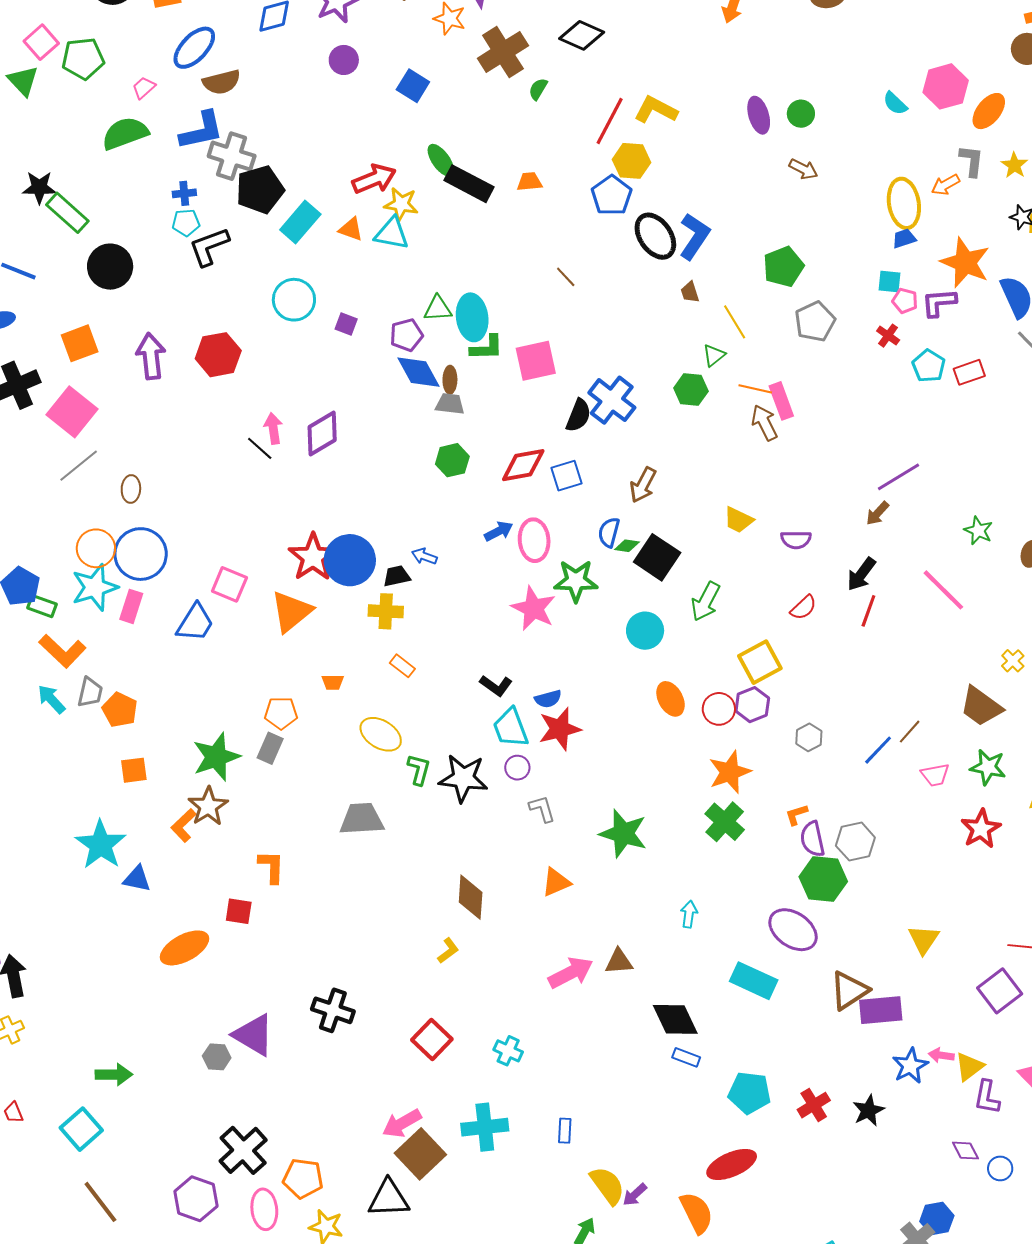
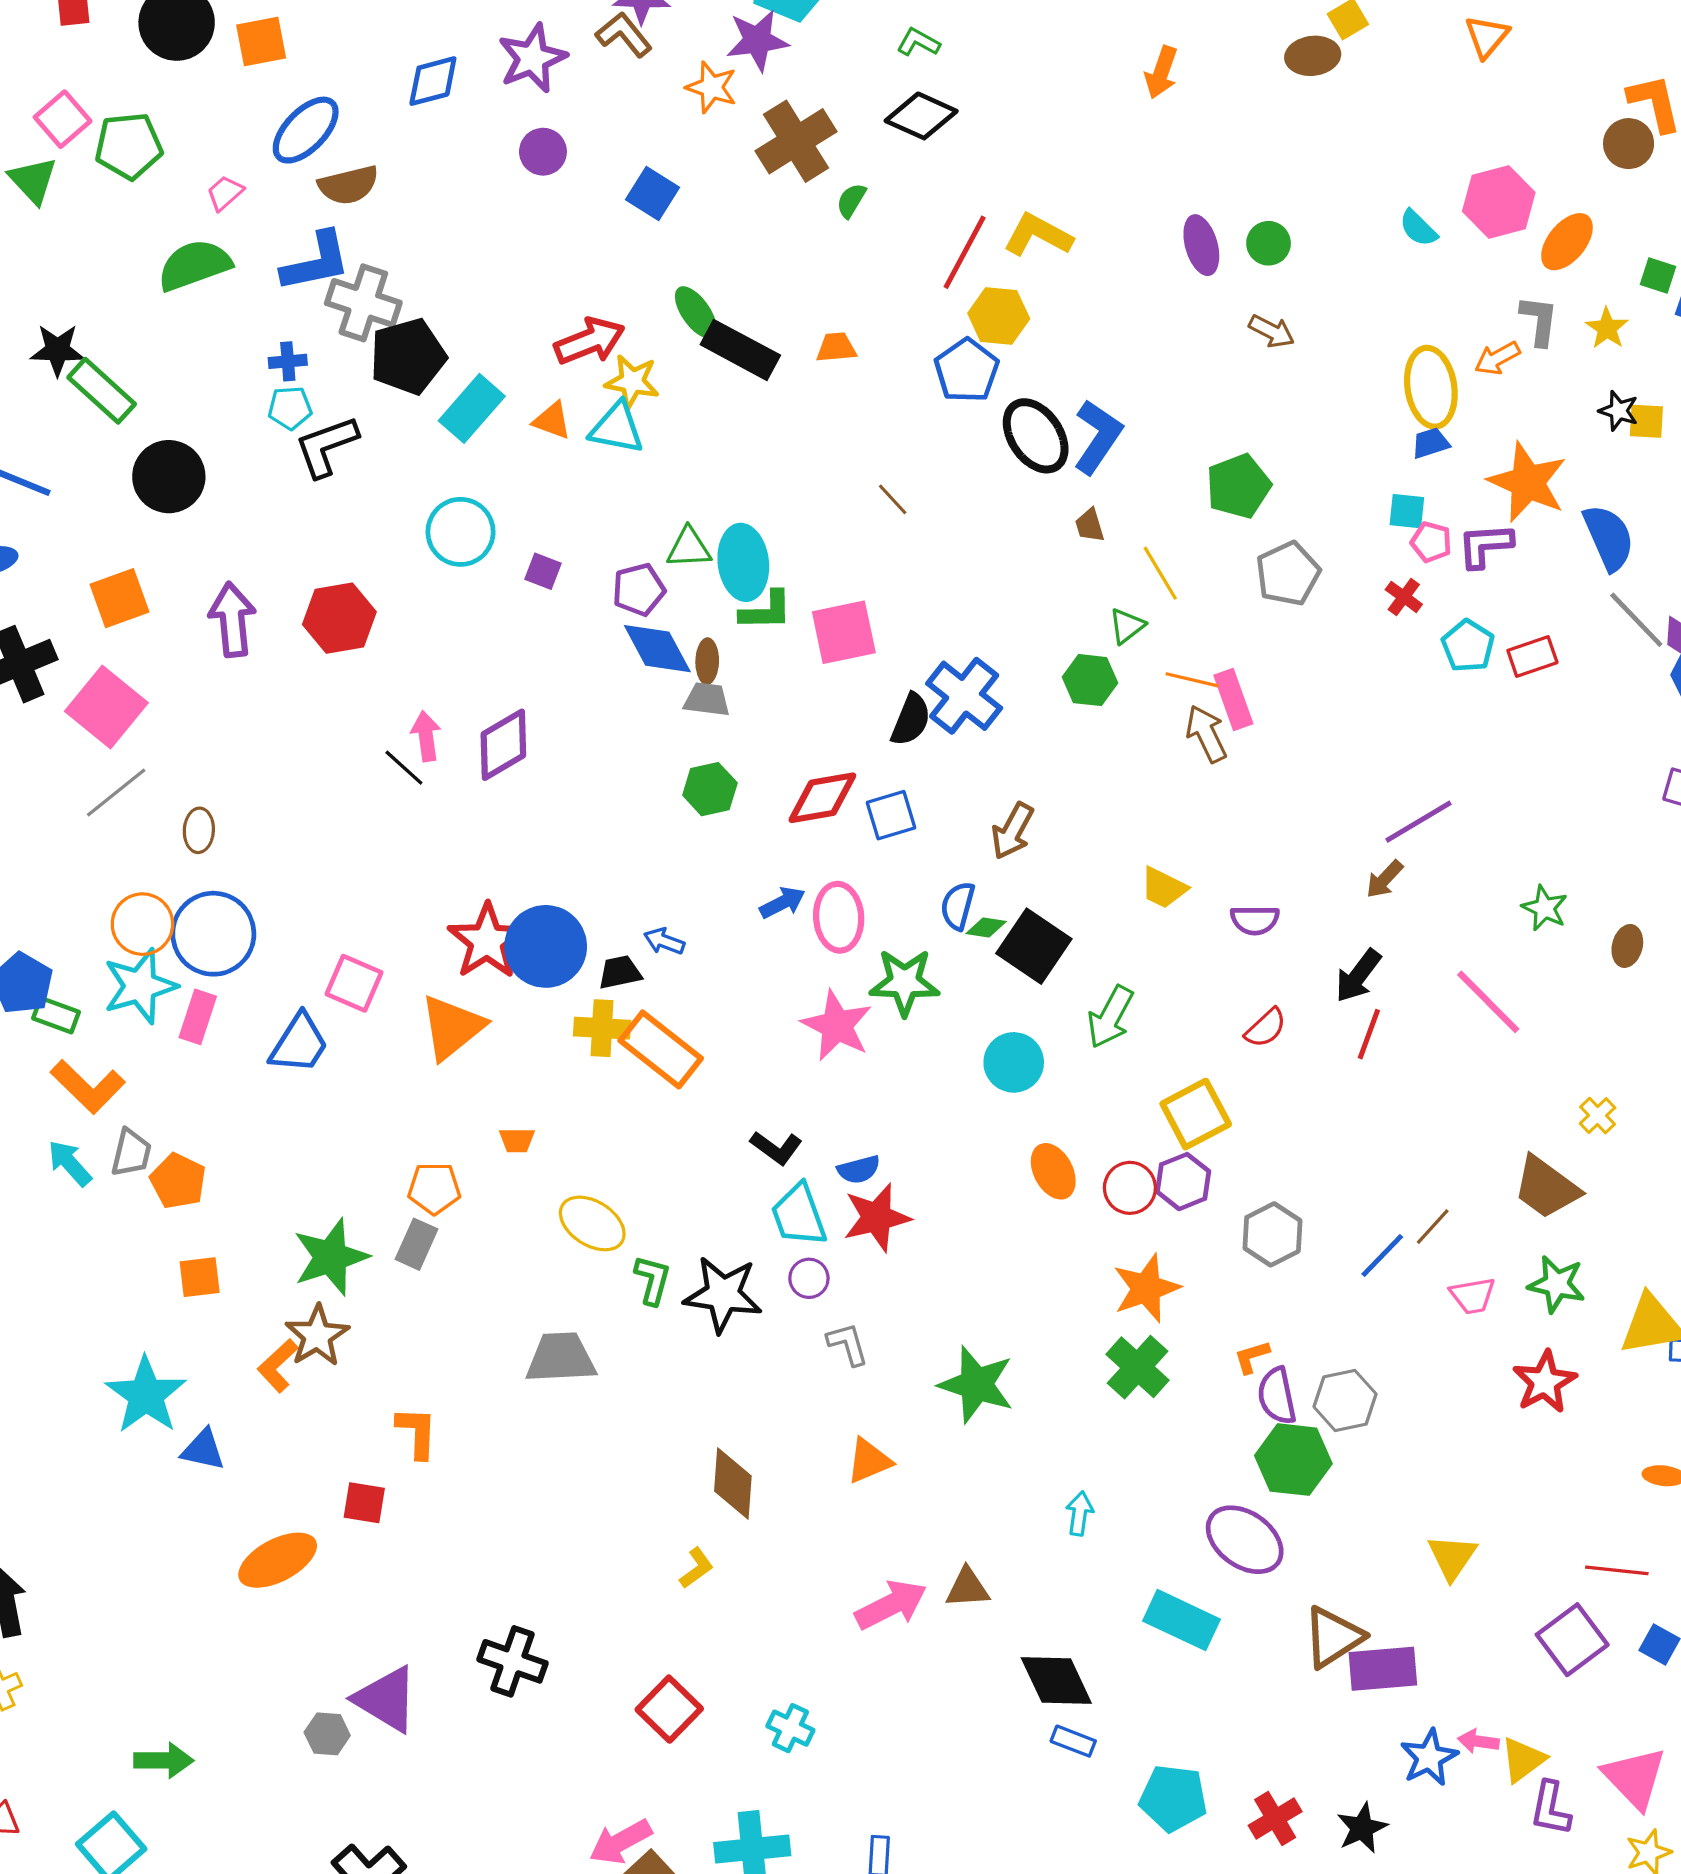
orange rectangle: (402, 666) -> (661, 1049), moved, size x2.0
gray hexagon: (809, 737) -> (1272, 1234), size x1.4

